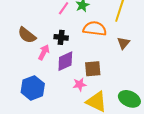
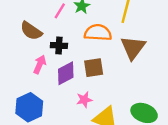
brown semicircle: (27, 35) -> (31, 31), moved
brown triangle: (123, 43) -> (133, 48), size x1.6
brown square: (93, 69) -> (94, 68), moved

